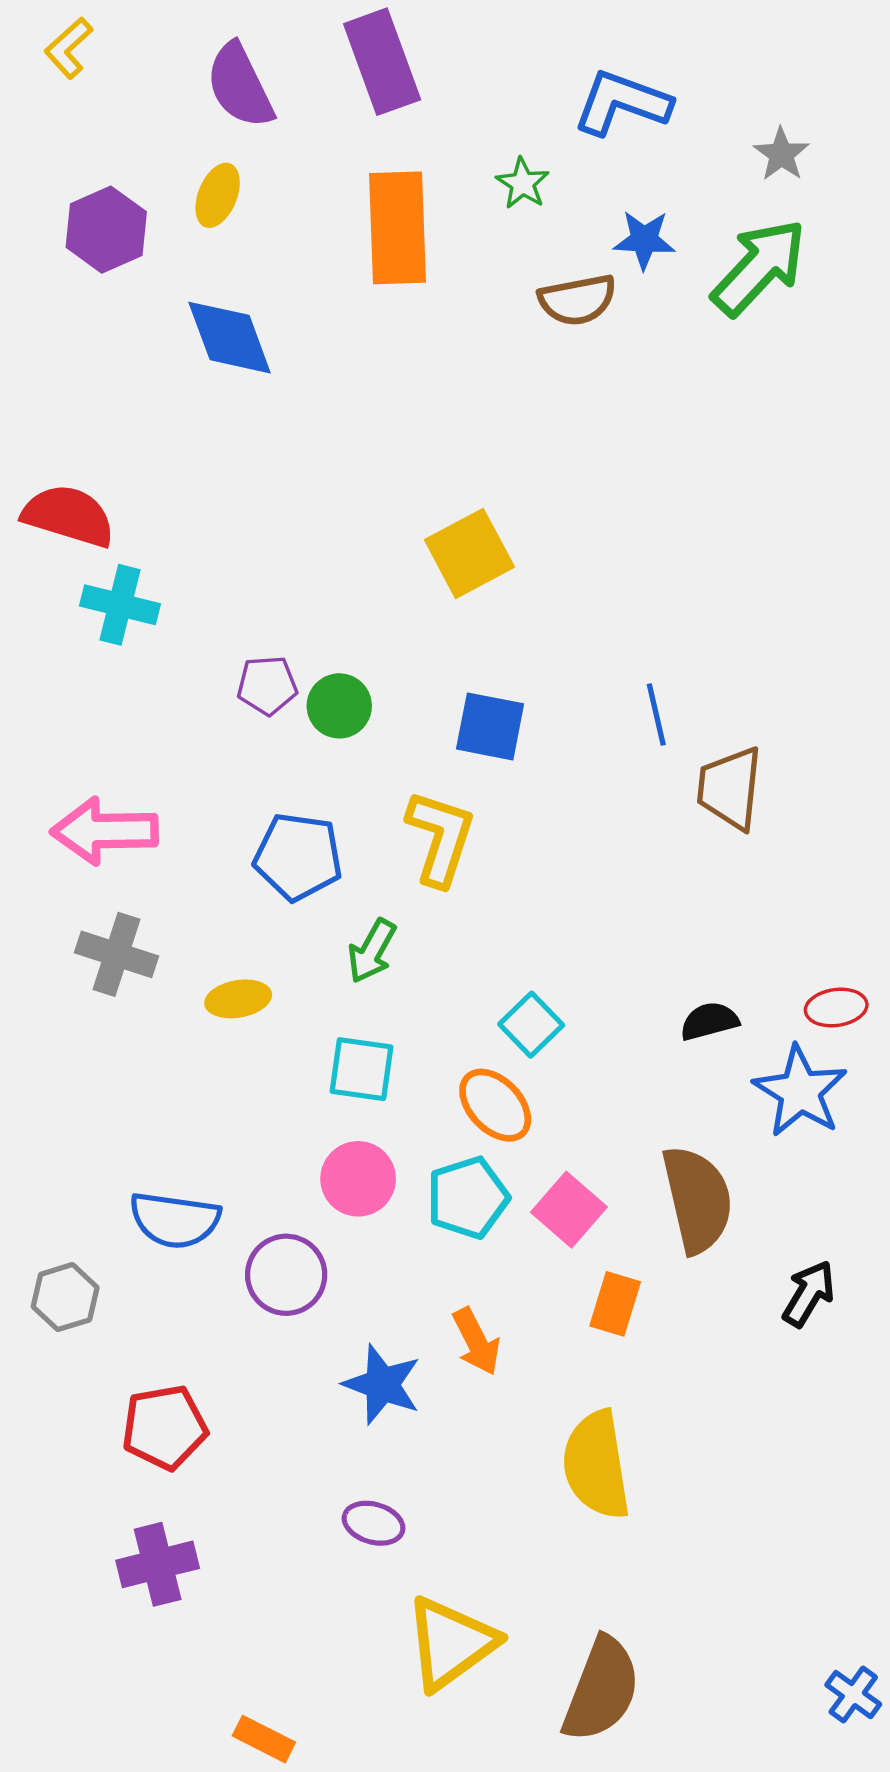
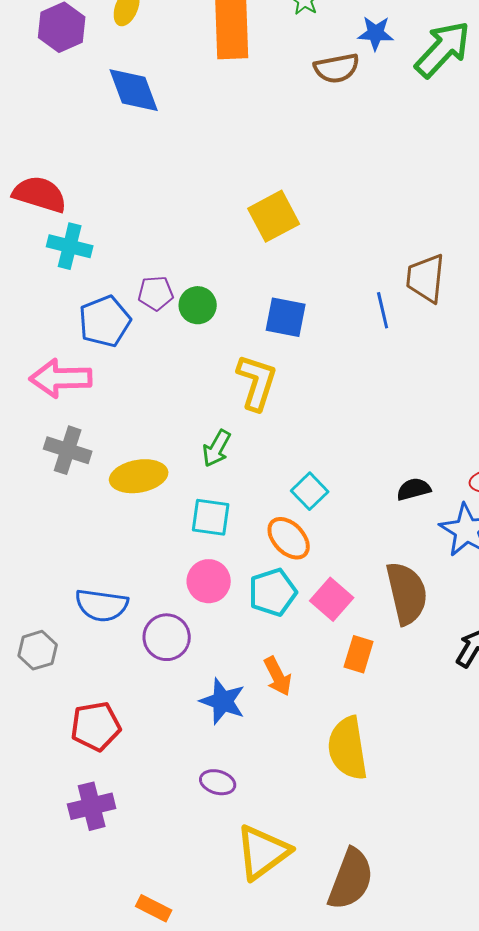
brown trapezoid: (730, 788) -> (426, 278), moved
blue pentagon: (298, 857) -> (105, 321), moved, turned -30
yellow ellipse: (238, 999) -> (139, 476), size x1.5

